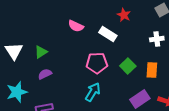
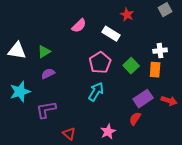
pink semicircle: (76, 26) -> (79, 26), turned -70
white cross: (157, 39) -> (160, 51), moved
white triangle: (14, 51) -> (17, 51), turned -48
pink pentagon: (97, 63) -> (100, 63), turned -30

